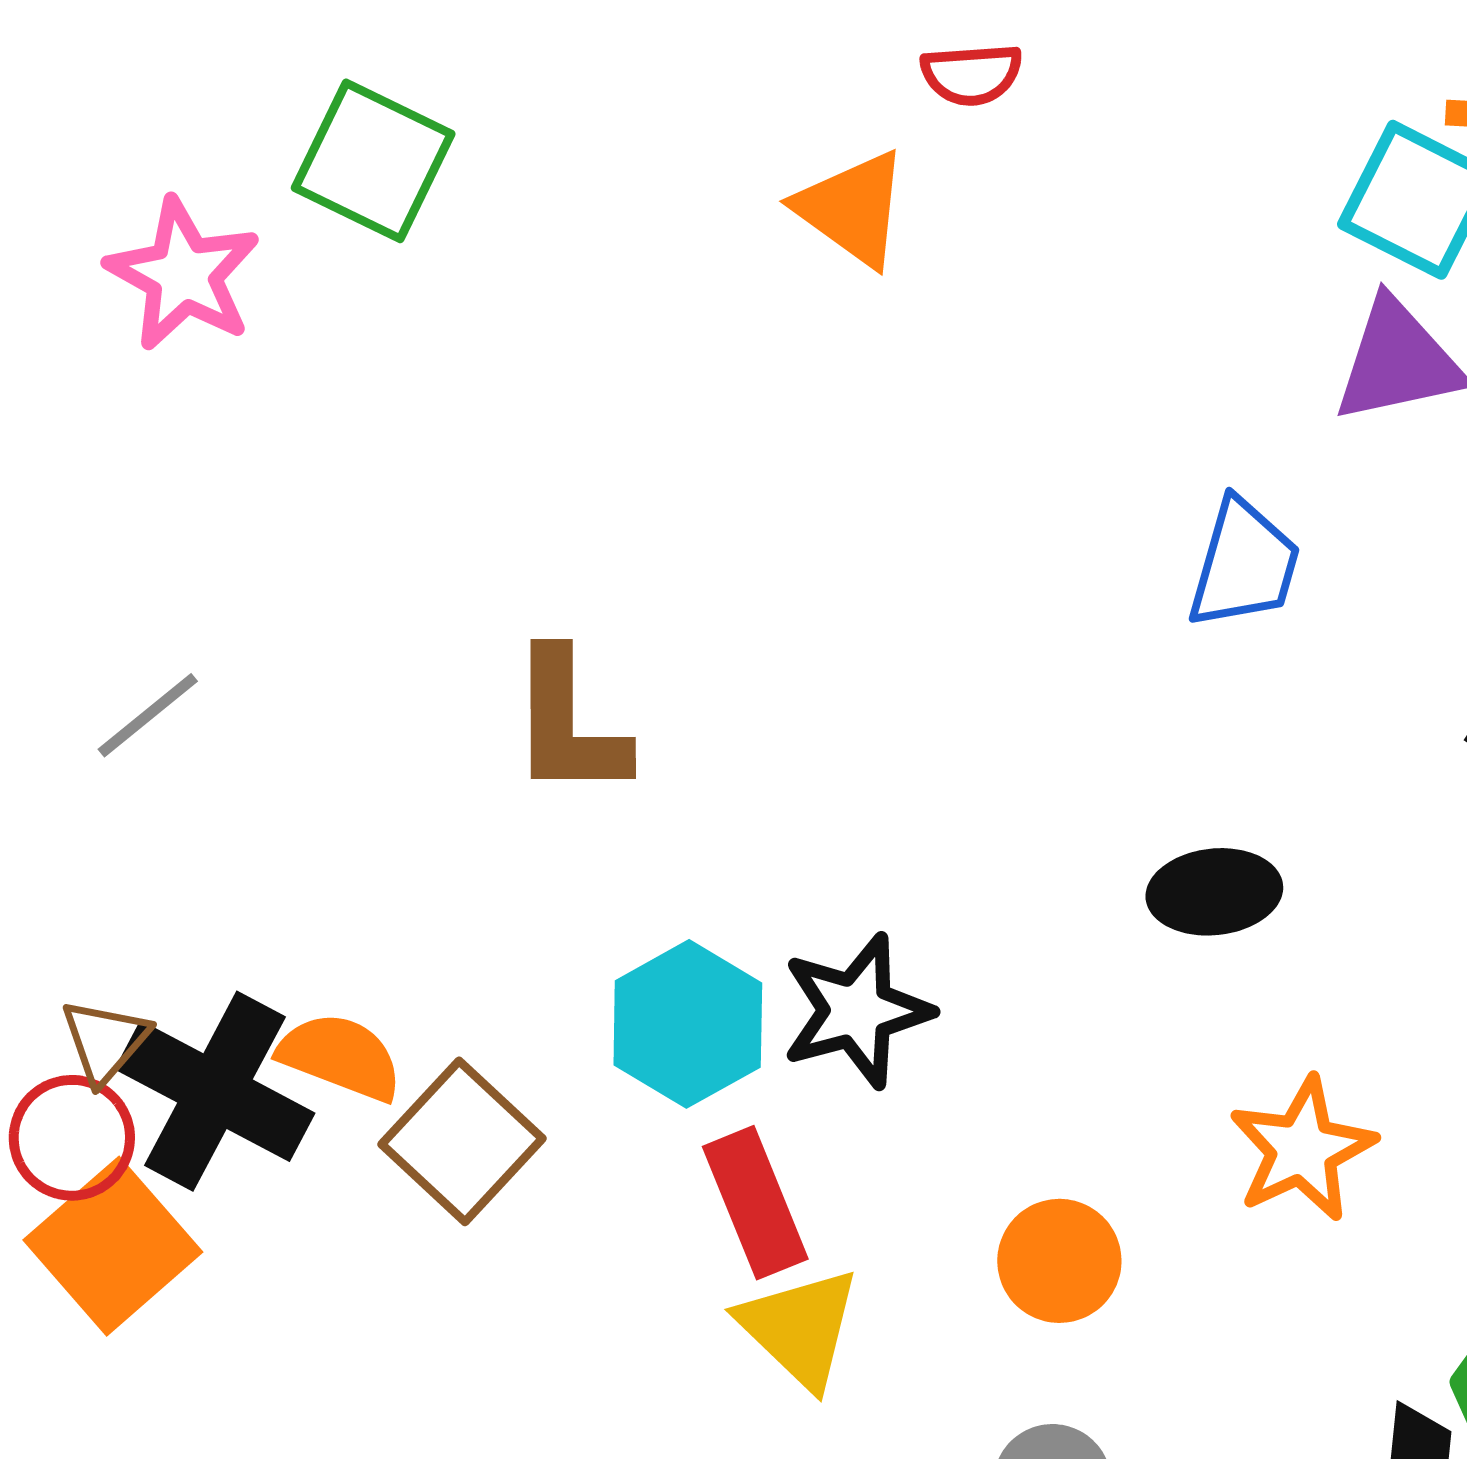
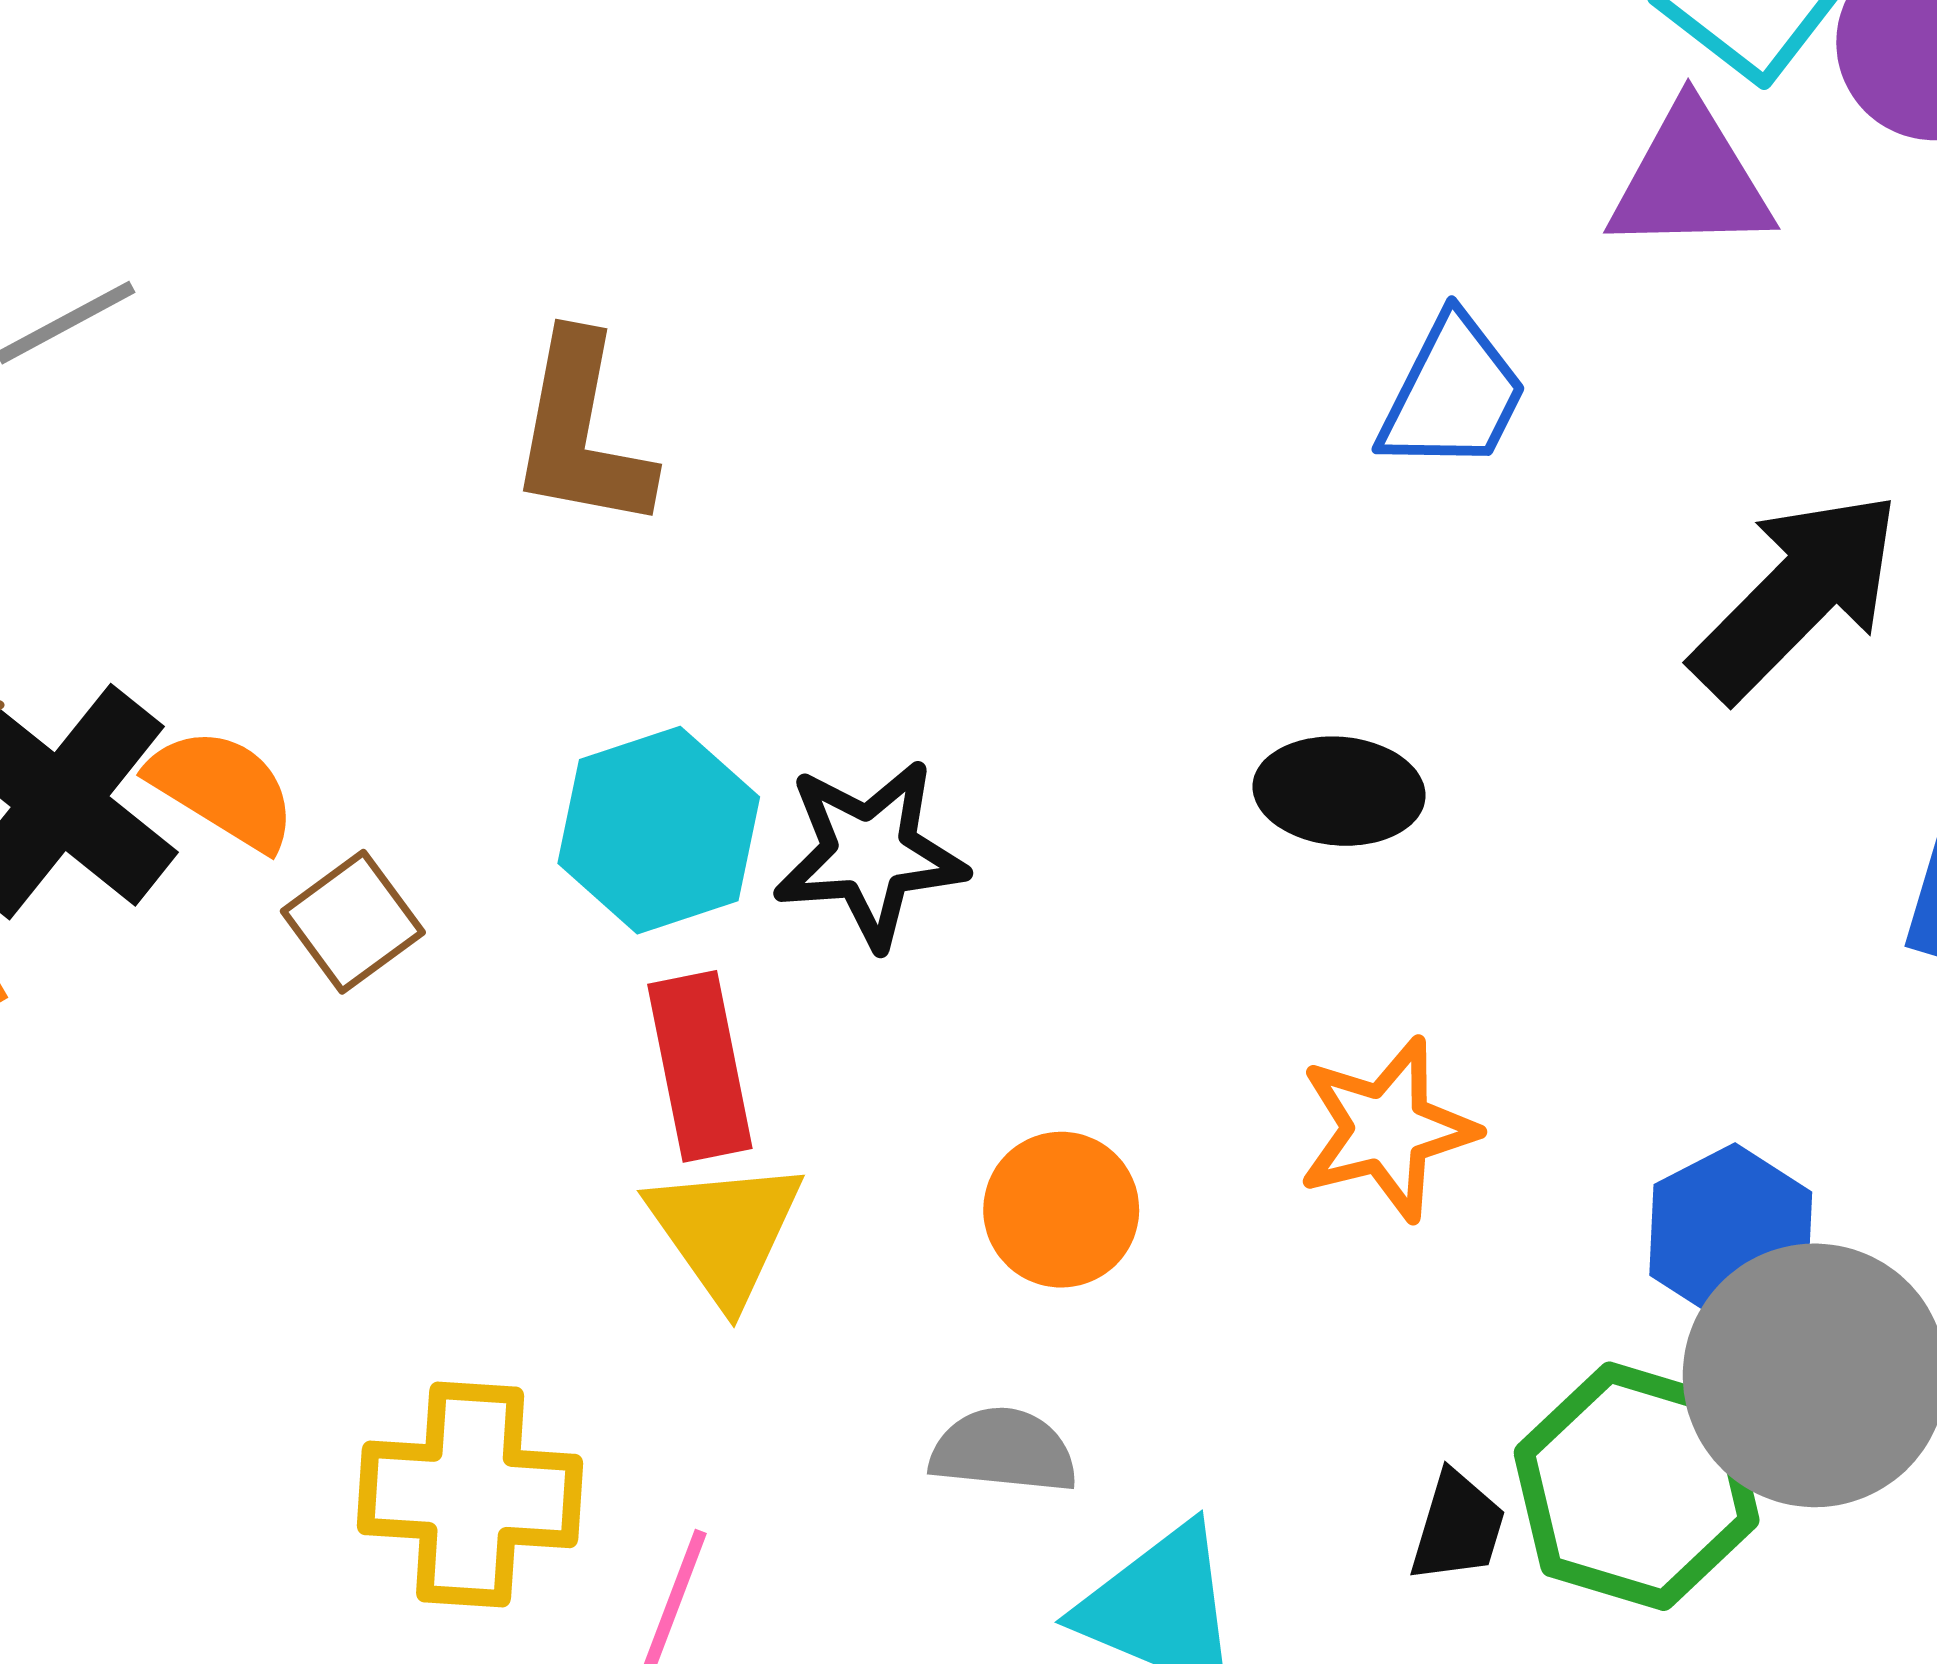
brown square: (462, 1141) -> (353, 922), size x0.7

